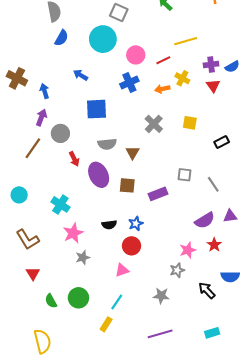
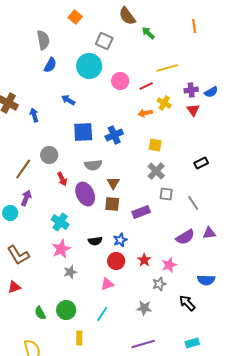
blue cross: (129, 83) -> (114, 135), moved
purple arrow: (41, 118) -> (26, 198), moved
yellow square: (190, 123) -> (155, 145), moved
gray cross: (154, 124) -> (156, 171), moved
brown triangle: (133, 153) -> (113, 183), moved
cyan cross: (60, 204) -> (60, 222), moved
red star: (214, 245) -> (144, 260), moved
red triangle: (33, 273) -> (14, 287), moved, turned 40
blue semicircle: (230, 277) -> (206, 280), moved
yellow rectangle: (106, 324) -> (79, 338), moved, turned -32

